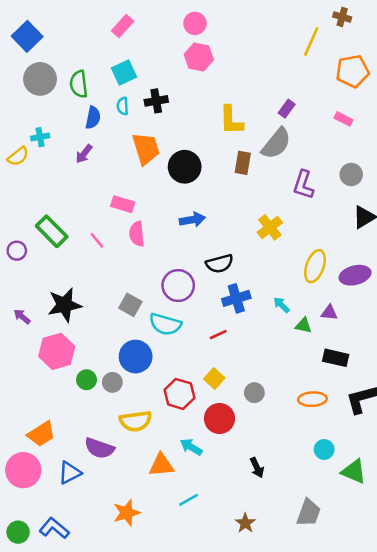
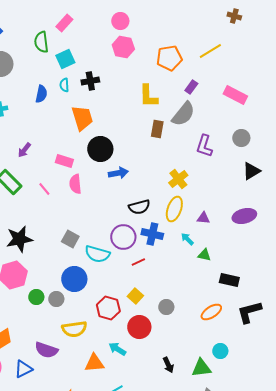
yellow line: (311, 41) -> (210, 51), moved, turned 35
orange pentagon: (352, 71) -> (169, 58), moved
green semicircle: (79, 84) -> (41, 42), moved
pink rectangle: (343, 119) -> (235, 95), size x1.6
purple arrow: (84, 154) -> (24, 150), moved
black circle: (185, 167) -> (100, 149), moved
yellow ellipse: (315, 266) -> (174, 209), moved
purple circle: (178, 286) -> (123, 237), moved
blue cross: (236, 298) -> (152, 234), turned 30
purple triangle: (329, 313) -> (203, 218), moved
orange ellipse: (312, 399) -> (211, 312), turned -30
green triangle: (354, 471) -> (201, 368), moved, turned -30

